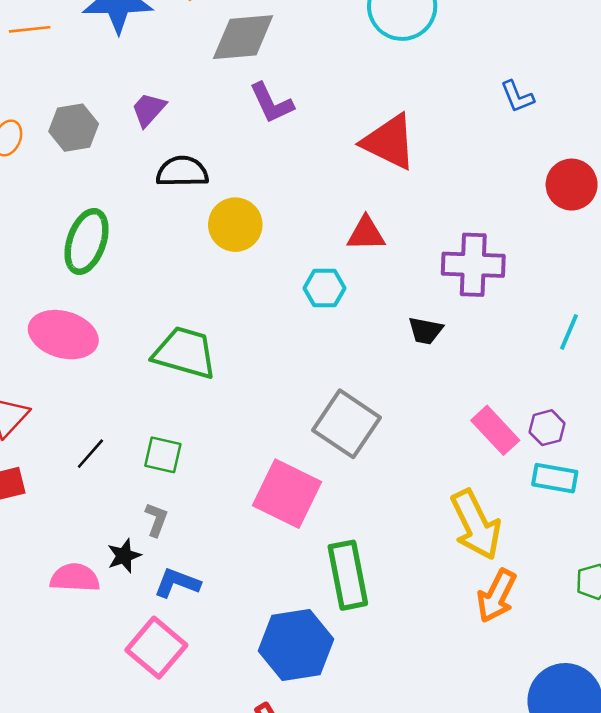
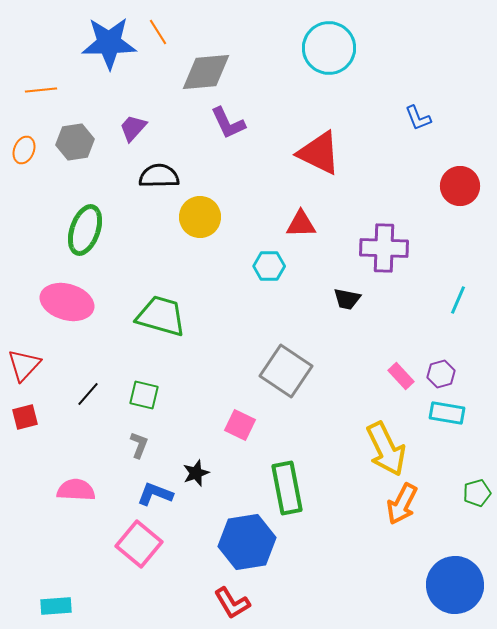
orange line: (30, 29) -> (41, 90), moved
pink rectangle: (495, 430) -> (401, 376), size x0.7
pink square: (287, 494) -> (240, 425), size x0.6
black star: (124, 556) -> (196, 473), moved

